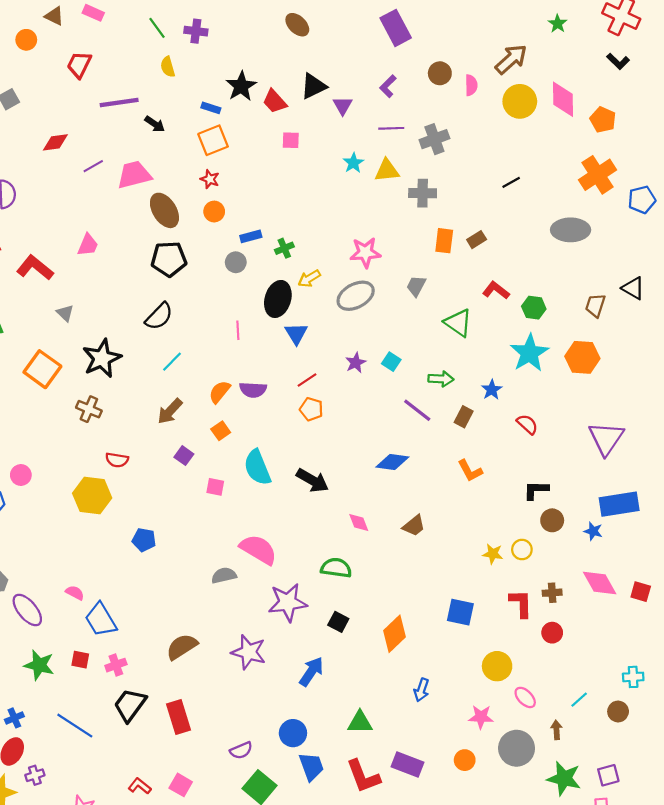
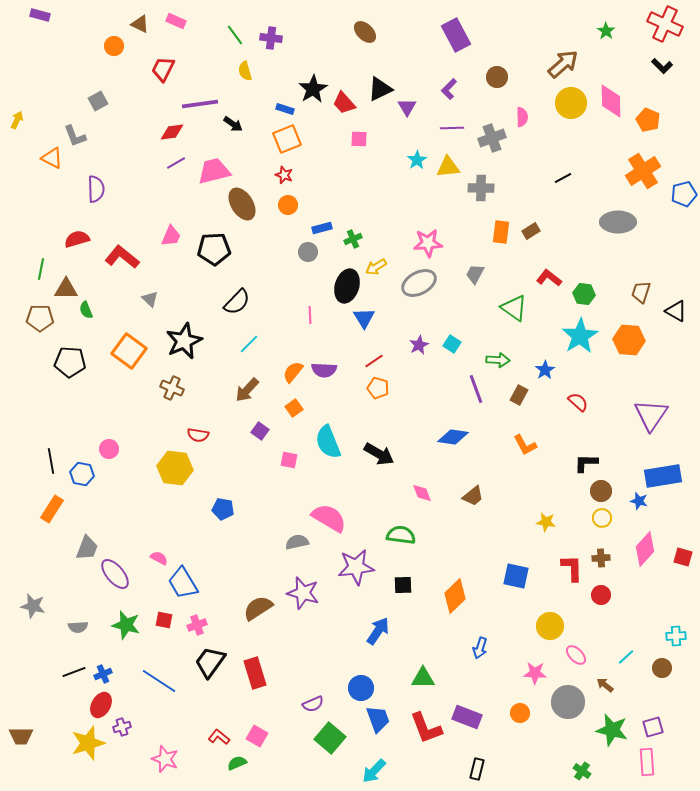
pink semicircle: (471, 85) -> (522, 117), moved
red diamond: (55, 142) -> (172, 132), moved
black pentagon: (169, 259) -> (214, 249), moved
black triangle: (633, 288) -> (676, 311), moved
purple line: (417, 410) -> (476, 389), turned 32
yellow circle: (522, 550) -> (602, 518), moved
pink diamond: (600, 583) -> (645, 549), turned 72
black square: (338, 622) -> (403, 585), turned -30
purple star: (249, 652) -> (303, 593), moved
brown arrow: (556, 730) -> (605, 685), turned -48

